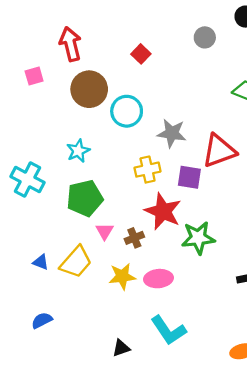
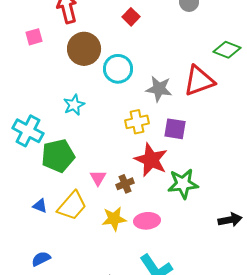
red triangle: (219, 151) -> (199, 81), moved
green pentagon: (85, 198) -> (58, 156), moved

